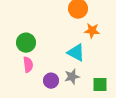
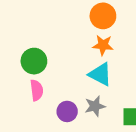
orange star: (92, 31) -> (103, 45), moved

